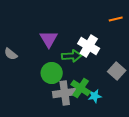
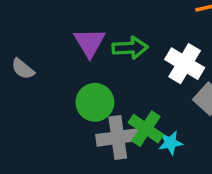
white cross: (89, 46) -> (185, 64), moved
green arrow: (72, 56) -> (130, 48), moved

